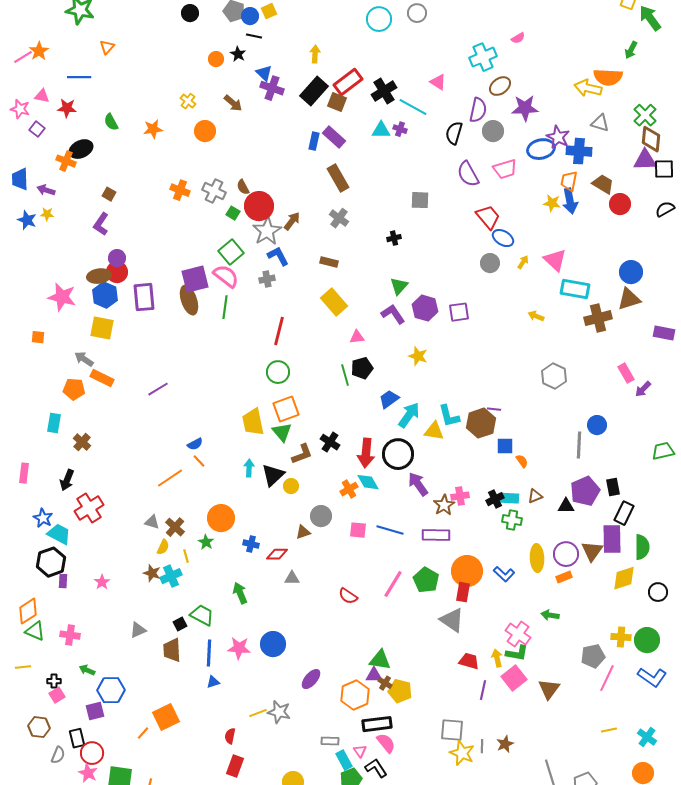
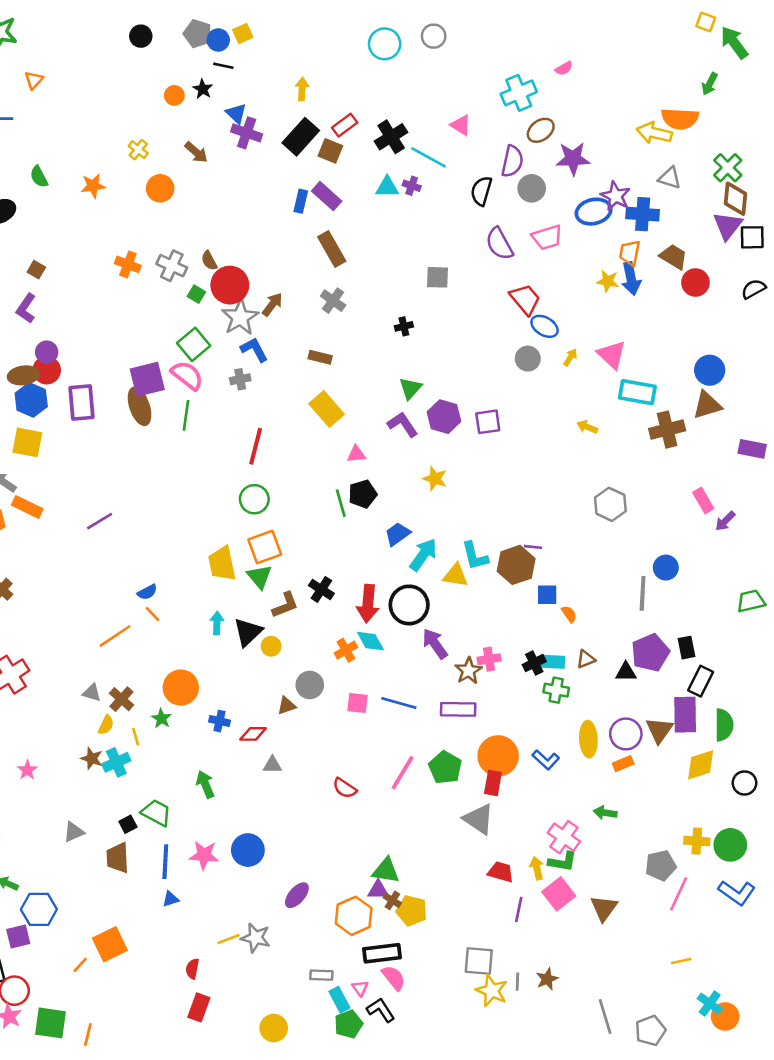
red rectangle: (348, 82) -> (345, 125), size x0.7
purple triangle: (645, 160) -> (728, 226), turned -50
cyan cross: (647, 737) -> (710, 1004), moved

